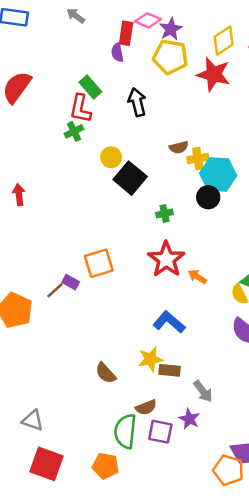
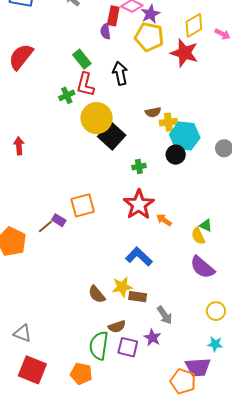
red L-shape: (80, 109) -> (85, 84), moved
yellow circle: (111, 157) -> (97, 118), size x1.8
brown semicircle: (106, 373) -> (97, 294), moved

